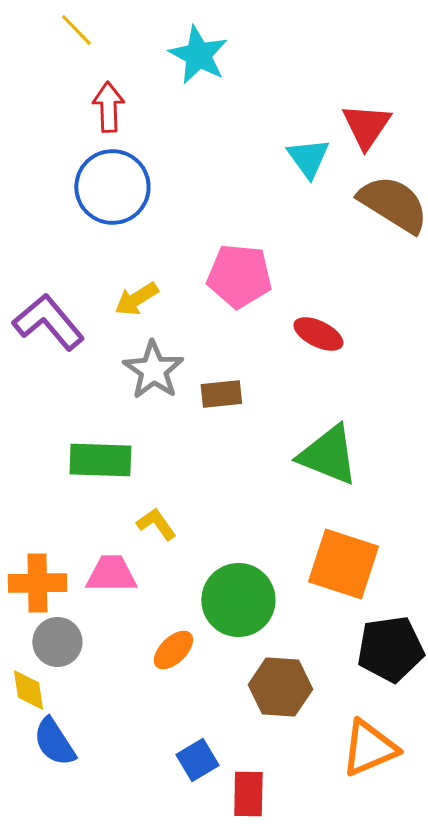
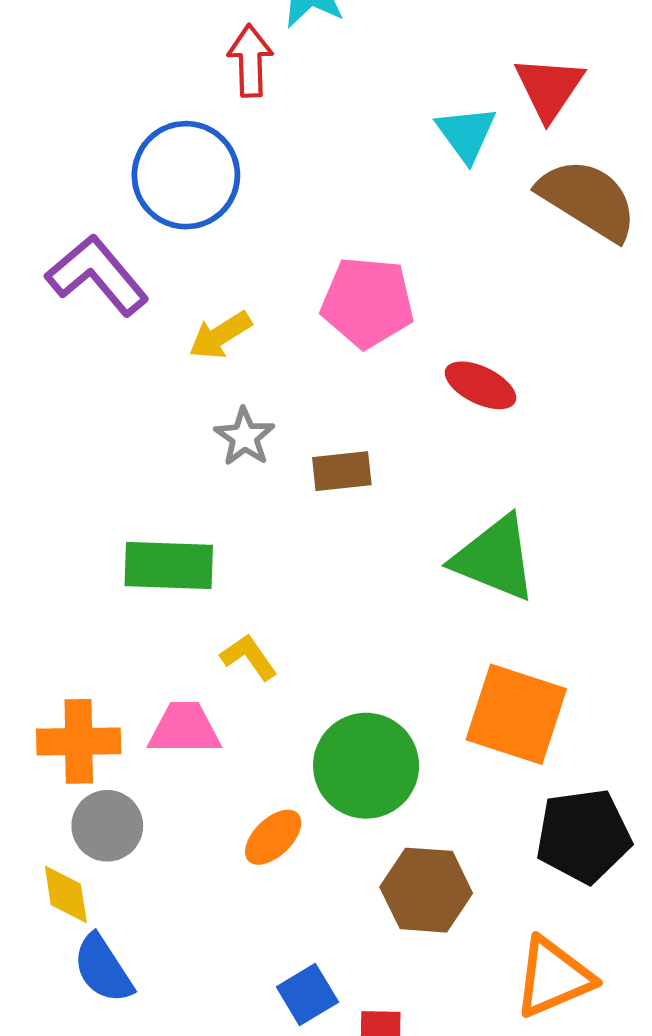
red arrow: (108, 107) -> (250, 61), moved
purple L-shape: (48, 322) -> (97, 275), moved
gray star: (153, 370) -> (245, 437), size x0.7

